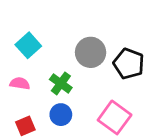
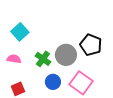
gray circle: (91, 52) -> (66, 55), moved
blue circle: (61, 115) -> (53, 82), moved

